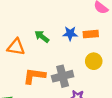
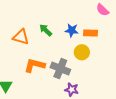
yellow circle: (94, 61) -> (82, 52), moved
gray cross: (63, 76) -> (60, 69), turned 30

